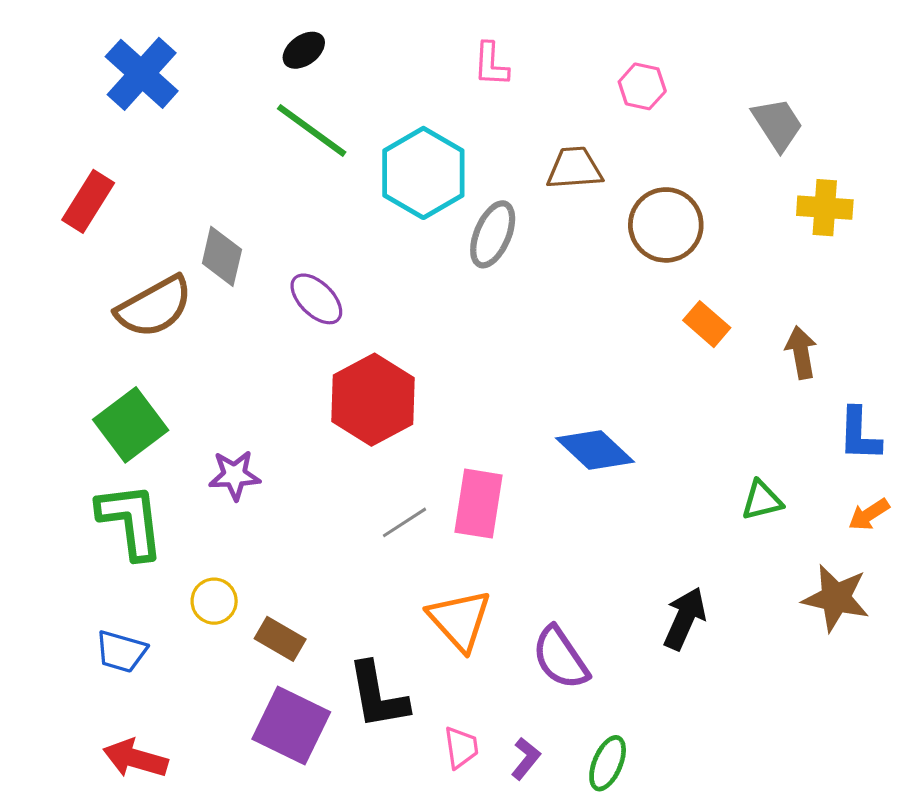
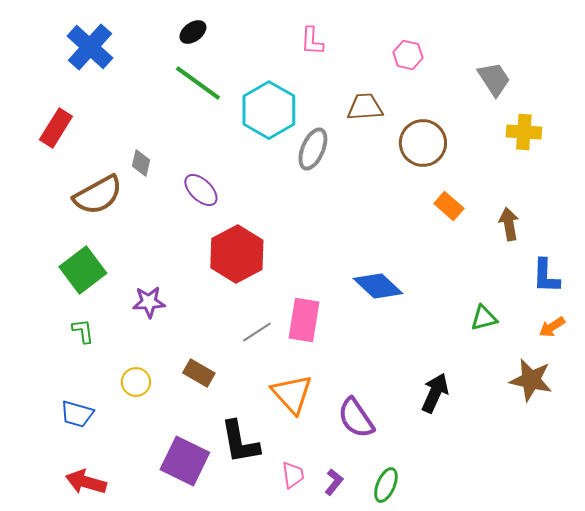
gray diamond: (222, 256) -> (141, 163), size x0.7
green L-shape: (131, 521) -> (83, 331), size x0.5
brown rectangle: (280, 639) -> (199, 373), moved

